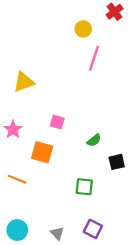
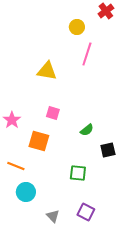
yellow triangle: (24, 82) -> (47, 71), moved, turned 30
cyan circle: (17, 230) -> (26, 192), moved

